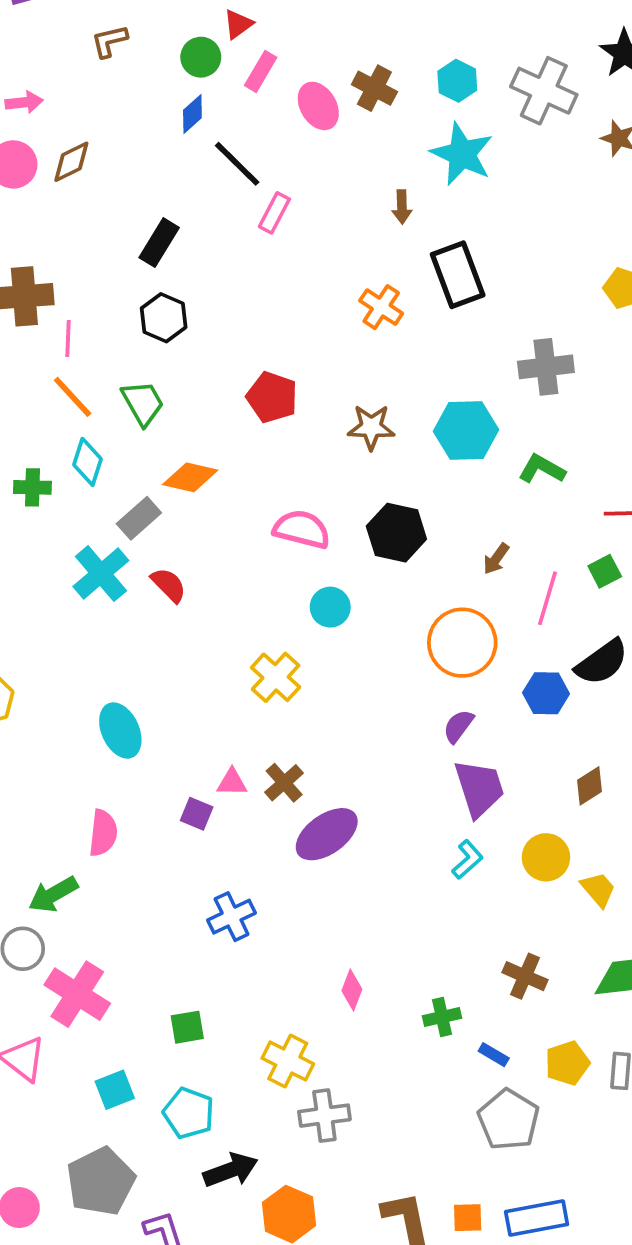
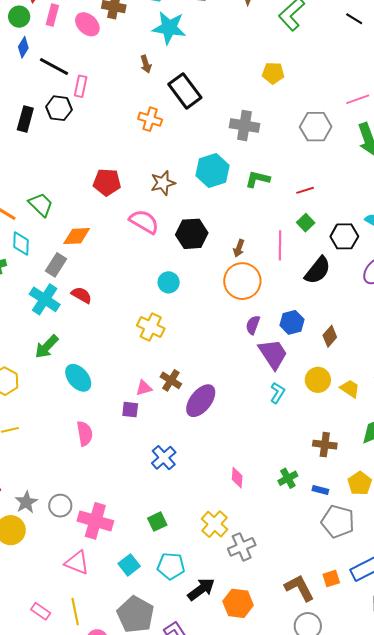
black hexagon: (164, 318) -> (59, 108), moved
gray cross: (546, 367) -> (244, 126), turned 32
pink semicircle: (302, 529) -> (144, 222), moved, turned 32
brown arrow: (496, 559) -> (239, 248), moved
blue hexagon: (546, 693) -> (292, 322), moved
green arrow: (53, 894) -> (47, 347), moved
yellow cross: (288, 1061) -> (215, 524), turned 32

